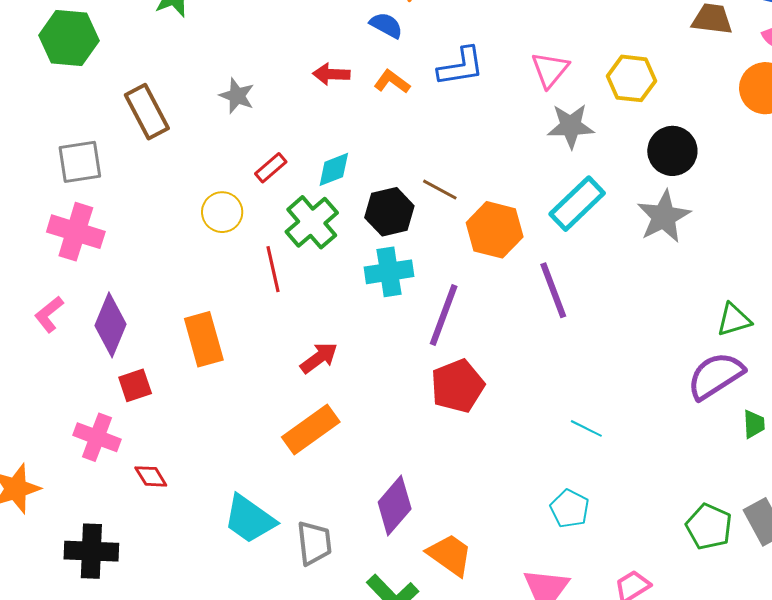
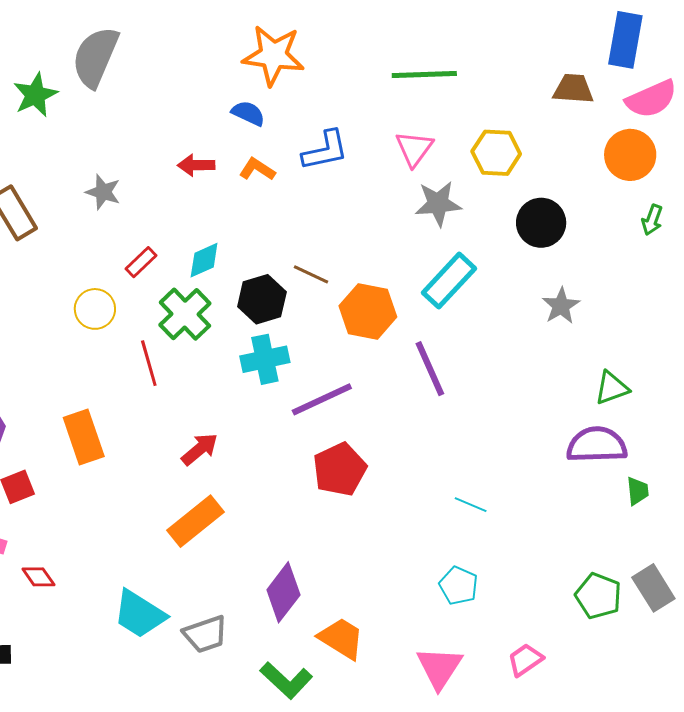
gray star: (664, 217) -> (561, 306), moved, size x0.7
purple line: (444, 315) -> (322, 399), turned 48
purple semicircle: (716, 376) -> (597, 445), turned 34
gray trapezoid: (314, 543) -> (205, 634), turned 81

